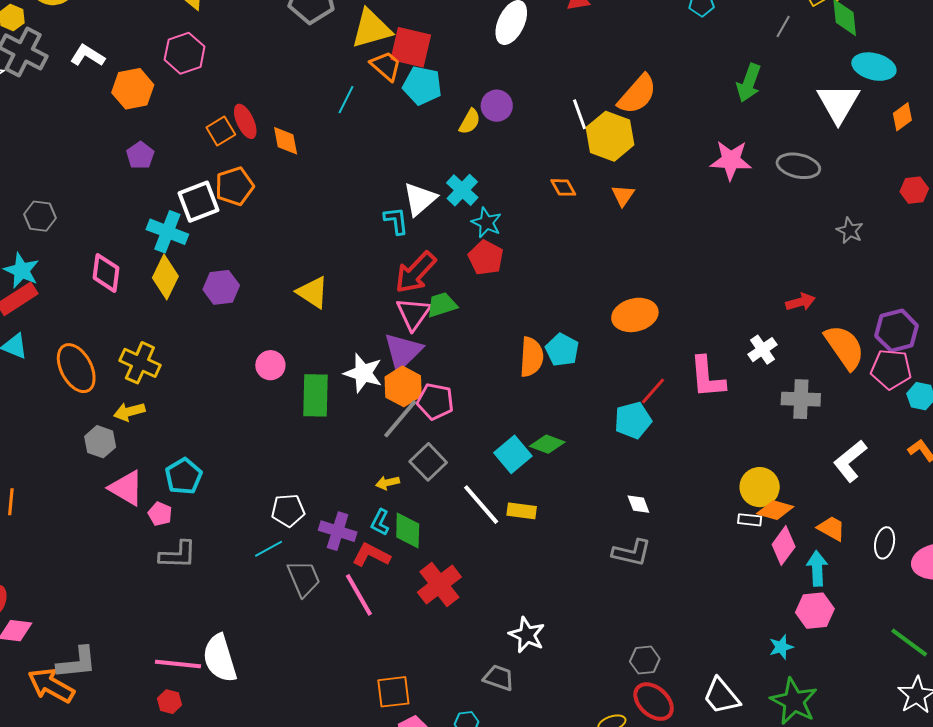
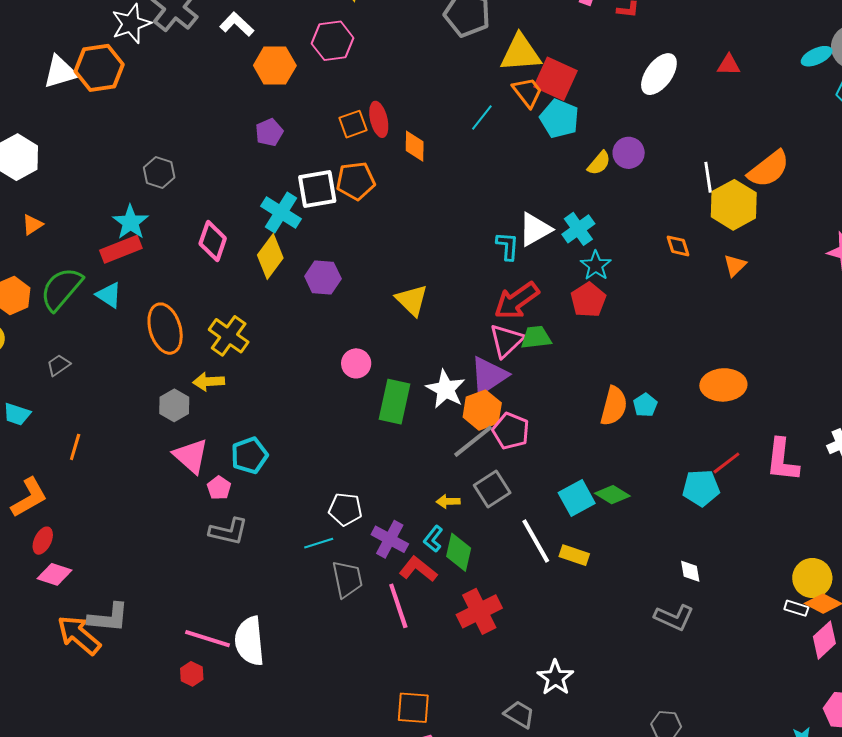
cyan pentagon: (562, 350) -> (645, 405), size x0.7

